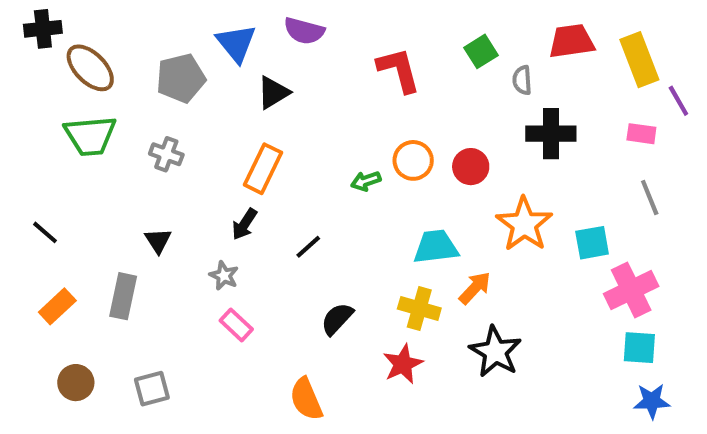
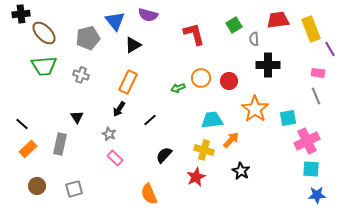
pink rectangle: (641, 134) -> (318, 73), moved
black line: (45, 232) -> (22, 124), moved
black star: (495, 352) -> (241, 171), size x0.7

